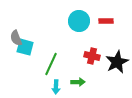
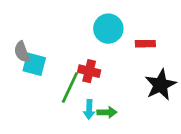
red rectangle: (106, 21) -> (145, 44), moved
red cross: (92, 56) -> (89, 71), moved
cyan arrow: (56, 87) -> (89, 110), moved

